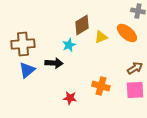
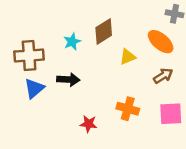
yellow triangle: (101, 37) -> (128, 57), moved
cyan star: (69, 45) -> (72, 42), moved
brown arrow: (135, 68) -> (163, 76), moved

